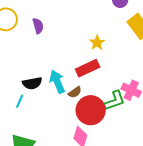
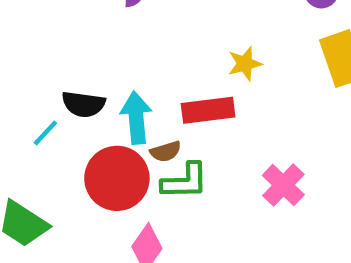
green L-shape: (115, 101) -> (185, 181), moved
red circle: (91, 110) -> (117, 178), moved

